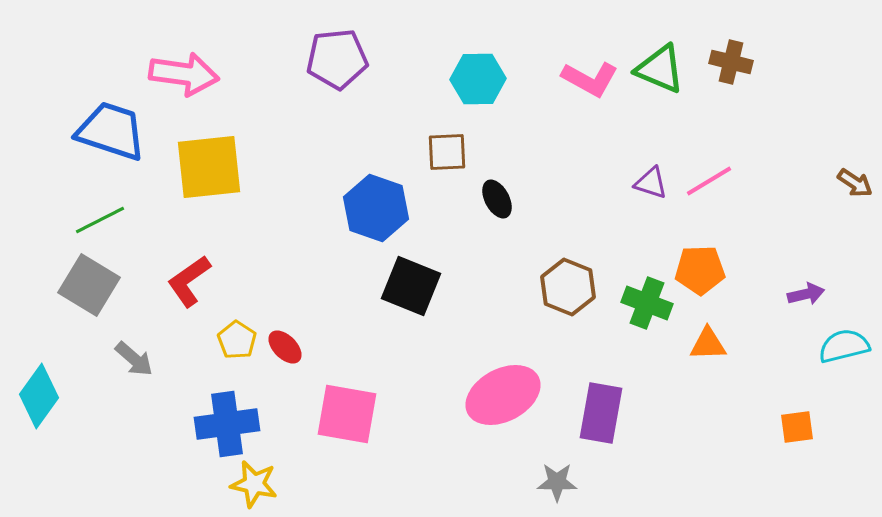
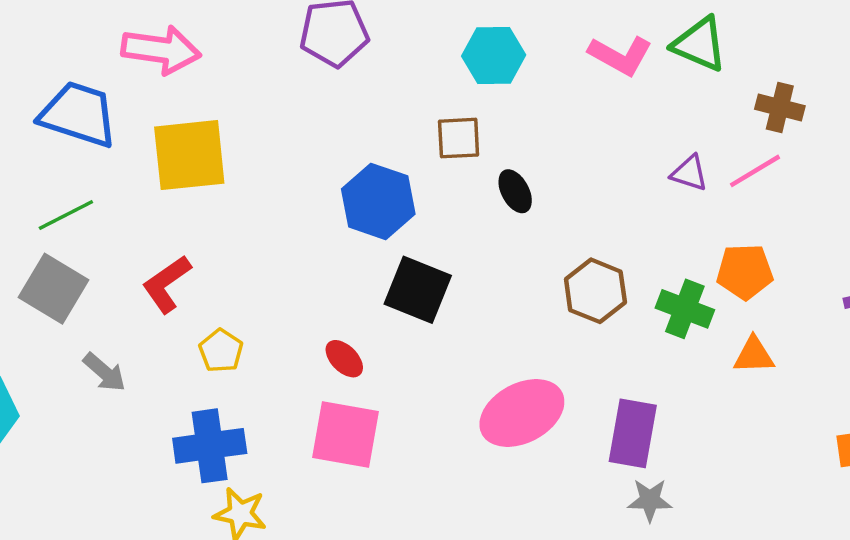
brown cross: (731, 62) -> (780, 108), moved
red ellipse: (285, 347) -> (344, 359), moved
gray star: (557, 482) -> (650, 500), moved

